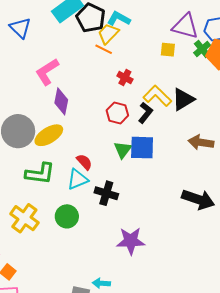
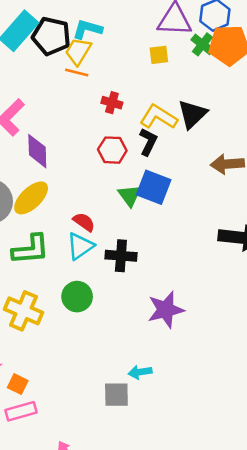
blue square: (142, 148) -> (154, 187), turned 32

